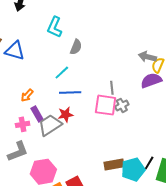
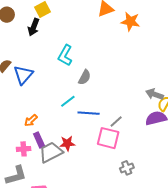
blue triangle: (15, 51) -> (23, 75), turned 50
gray line: (112, 88) -> (116, 122), turned 48
blue line: (70, 92) -> (89, 113), moved
gray cross: (122, 105) -> (127, 168), moved

